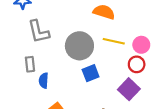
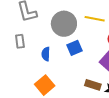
blue semicircle: (44, 81) -> (46, 54), moved

